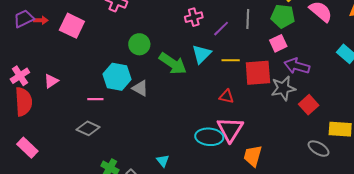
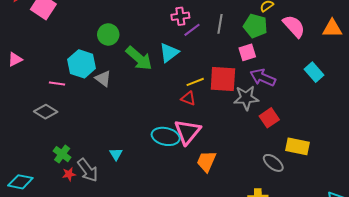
pink cross: (194, 17) -> (180, 16), moved
yellow line: (231, 60) -> (195, 82), moved, turned -30

